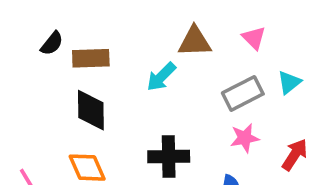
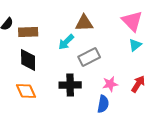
pink triangle: (254, 38) -> (132, 21), moved, size x1.6
gray rectangle: (243, 93) -> (89, 57), moved
pink star: (245, 138) -> (110, 84), moved

